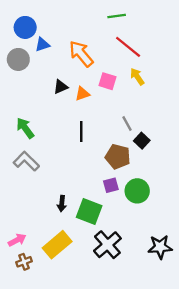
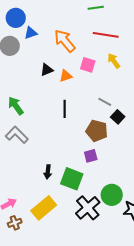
red line: (128, 47) -> (106, 35), turned -30
gray line: (127, 123) -> (105, 102), turned -32
green circle: (137, 191) -> (112, 195), moved

